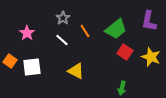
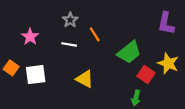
green trapezoid: (116, 29) -> (129, 52), moved
white line: (62, 40) -> (69, 44), turned -32
red square: (125, 52) -> (146, 75), moved

